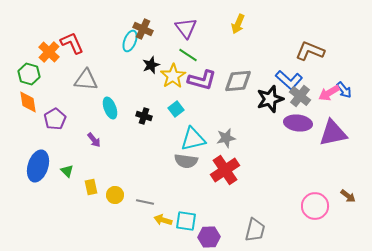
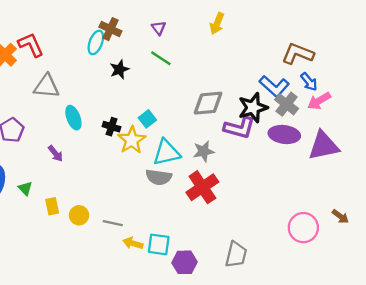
purple triangle: (186, 28) -> (159, 28), size x0.6
yellow star: (173, 76) -> (132, 140), moved
purple L-shape: (202, 80) -> (239, 128), moved
gray diamond: (238, 81) -> (208, 103), moved
blue arrow: (344, 90) -> (309, 82), moved

